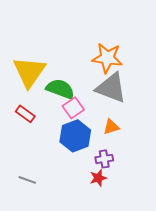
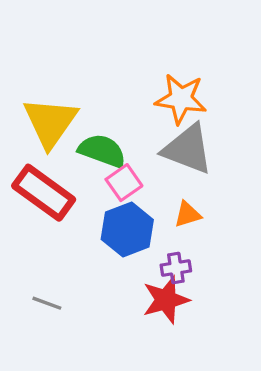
red rectangle: (25, 114) -> (44, 193), size x1.8
red star: (98, 178) -> (166, 300), size x1.6

